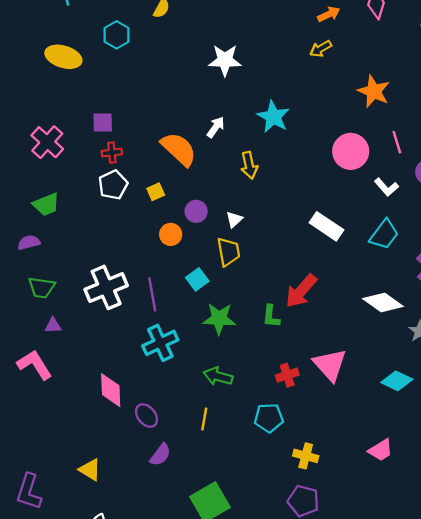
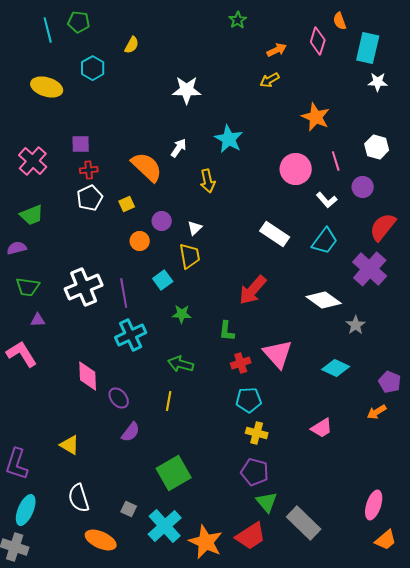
green L-shape: (271, 316) -> (227, 331), moved
green star: (219, 319) -> (182, 314), size x0.7
cyan pentagon: (269, 418) -> (249, 400), moved

